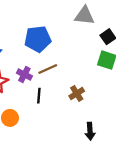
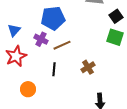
purple cross: (24, 75) -> (41, 39), moved

